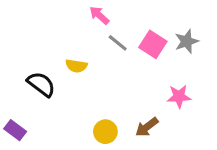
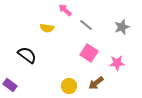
gray line: (118, 43) -> (86, 25), moved
pink square: (153, 44) -> (89, 53), moved
yellow semicircle: (76, 66) -> (47, 28), moved

